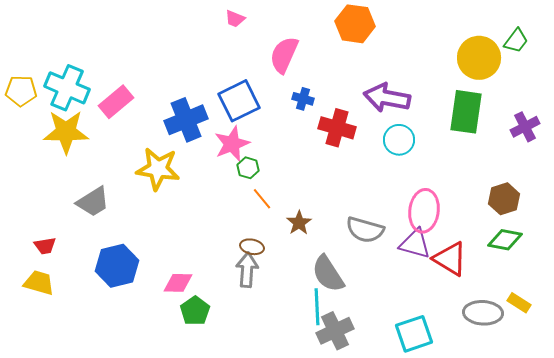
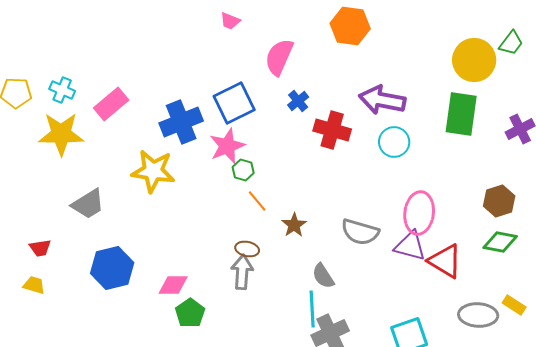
cyan cross: (67, 88) -> (62, 90), size x0.6
blue cross: (303, 99) -> (298, 101), turned 35
gray semicircle: (328, 274) -> (323, 276), size x0.7
yellow trapezoid: (39, 283) -> (34, 285), size x0.7

